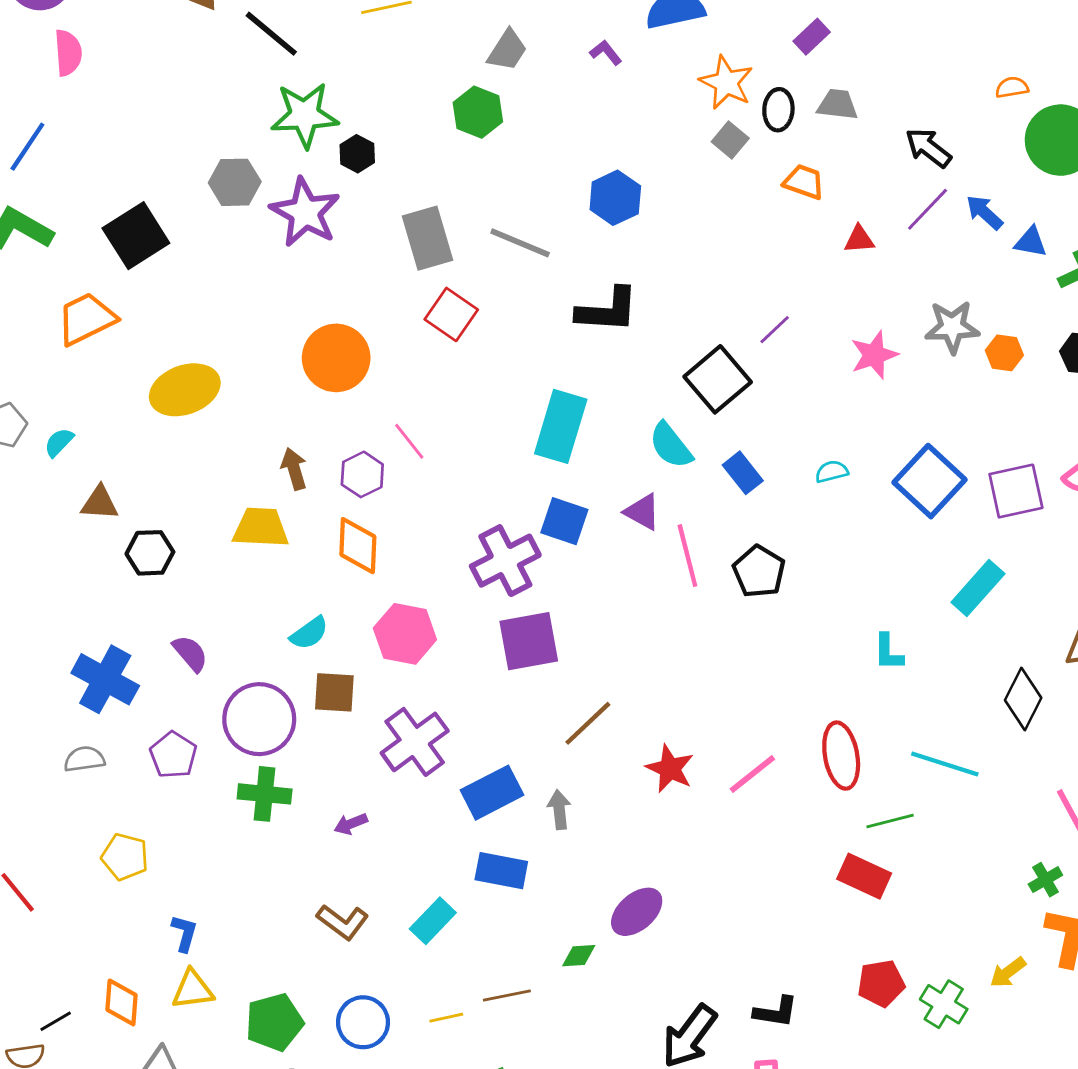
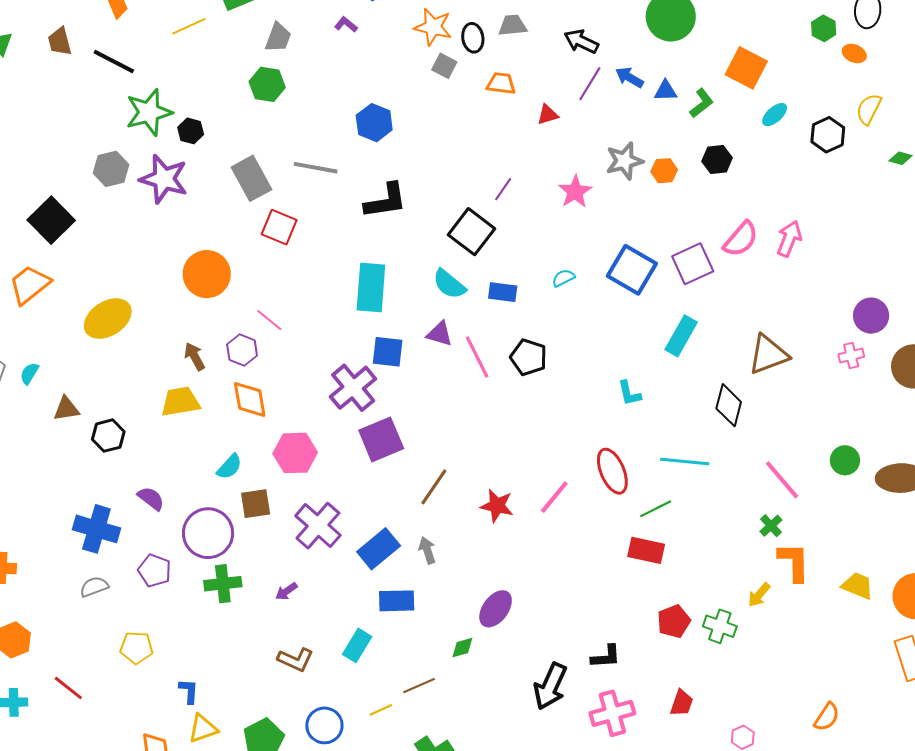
blue rectangle: (743, 473) -> (503, 292), turned -32

